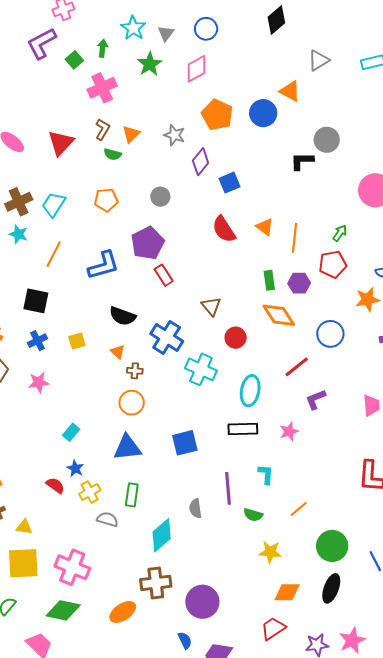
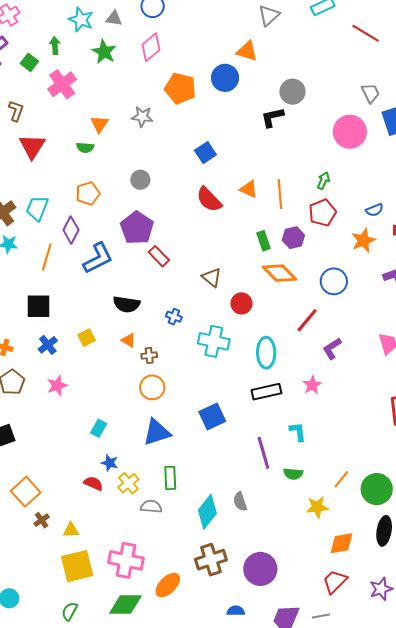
gray triangle: (166, 33) -> (114, 19), turned -48
brown L-shape: (102, 129) -> (16, 111), moved
purple diamond: (201, 162) -> (71, 230), moved
blue cross: (167, 337) -> (174, 317), size x0.5
gray semicircle: (195, 508) -> (240, 502), moved
orange line: (299, 509) -> (341, 479), moved
orange ellipse: (123, 612) -> (168, 585), moved
blue semicircle: (185, 640) -> (236, 611), moved, turned -54

